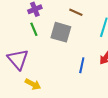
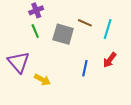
brown line: (76, 12) -> (85, 23), moved
yellow arrow: (33, 84) -> (42, 80), moved

